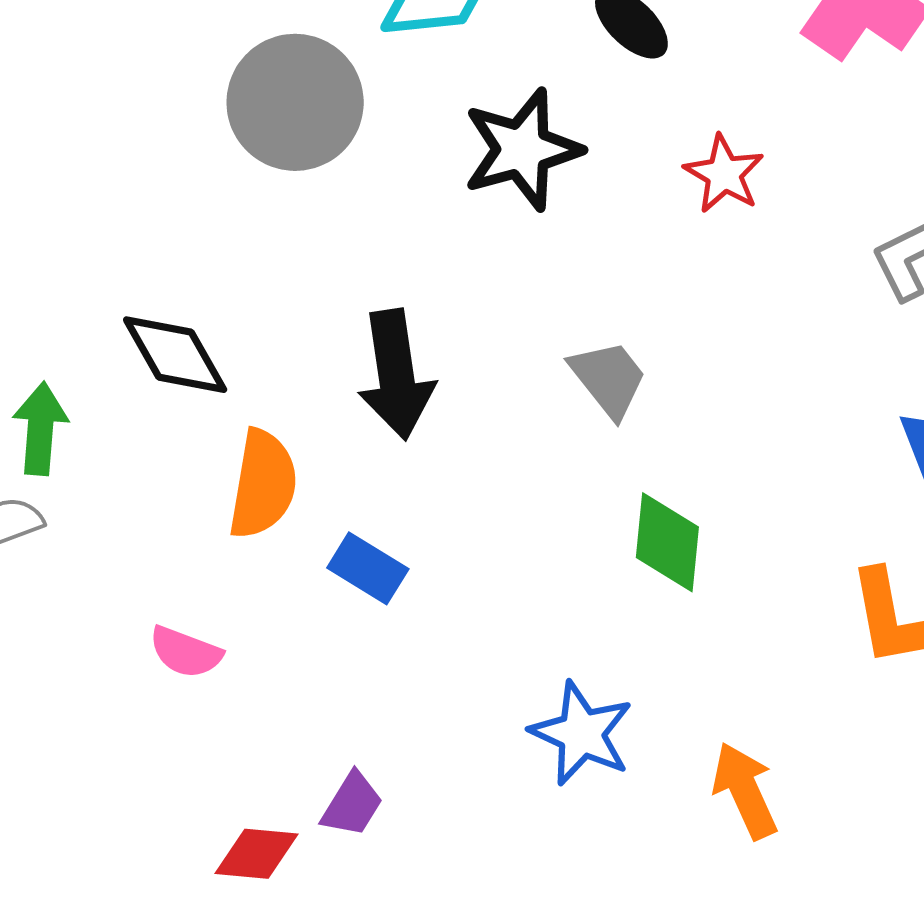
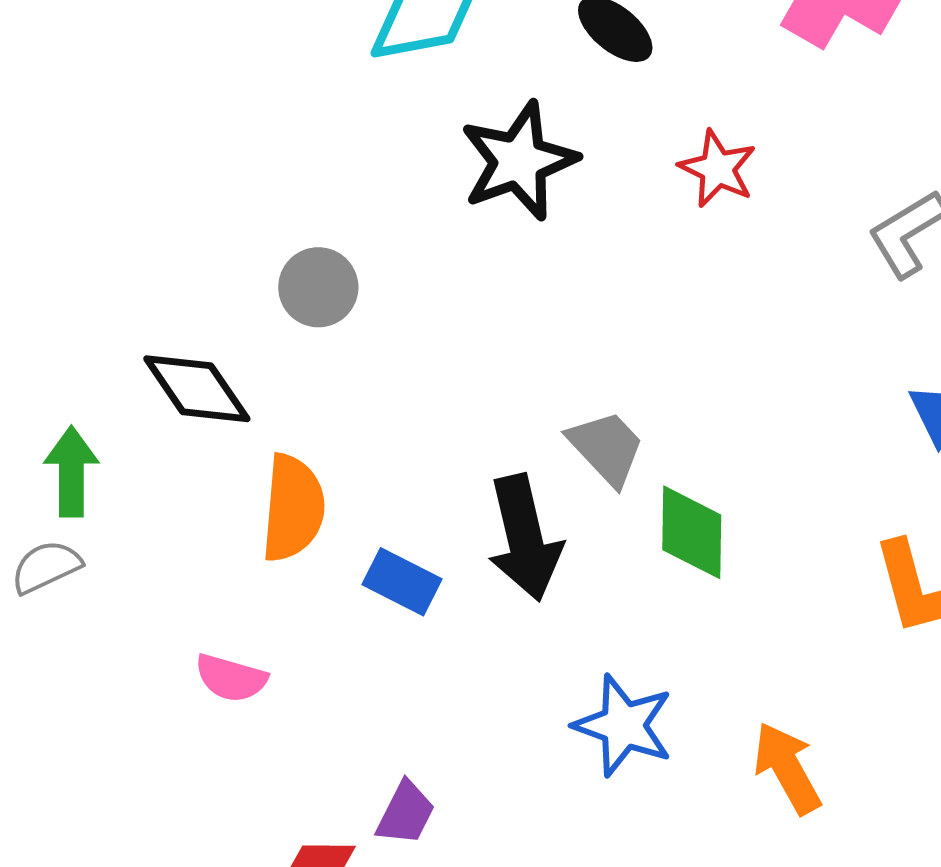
gray circle: (295, 102) -> (318, 287), moved, size x0.6
black arrow: (396, 375) -> (525, 538), moved
gray trapezoid: (609, 379) -> (606, 448), moved

